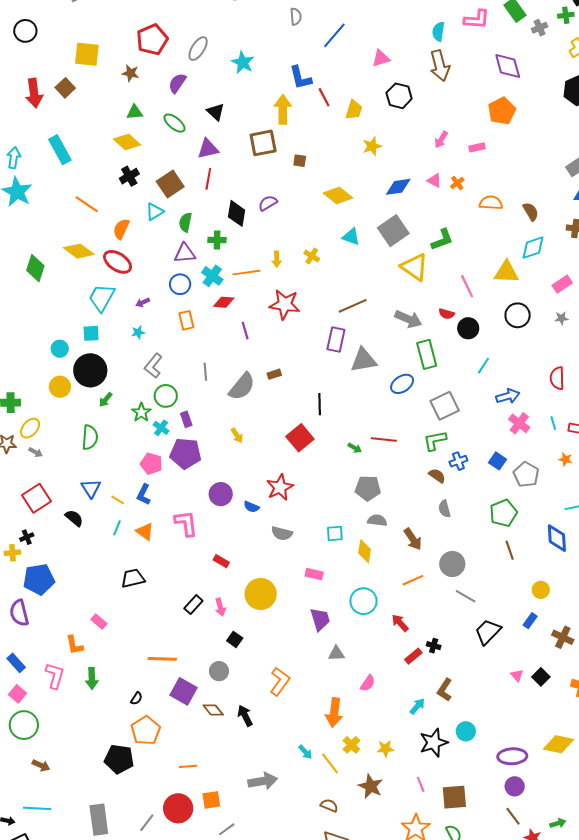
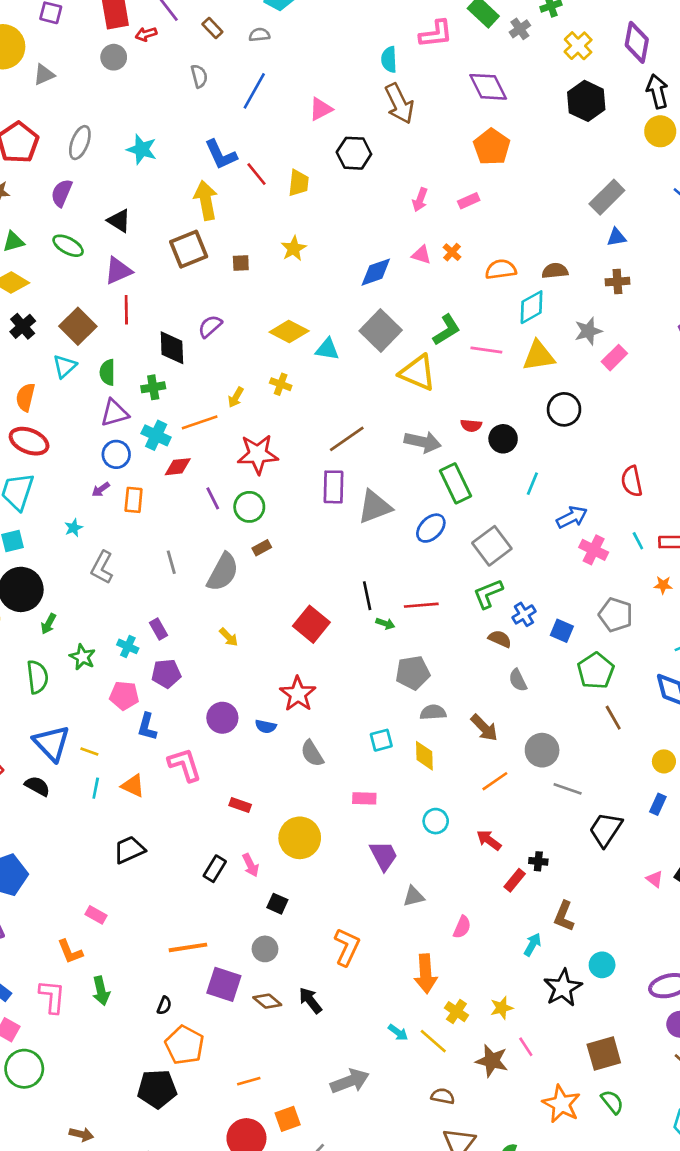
yellow star: (372, 146) -> (294, 249), moved
yellow diamond: (338, 196) -> (289, 332), moved
brown semicircle: (531, 212) -> (555, 271), turned -54
cyan diamond: (533, 248) -> (532, 307), moved
yellow arrow: (277, 259) -> (236, 397), turned 42
pink line: (467, 286) -> (486, 350), moved, turned -45
purple arrow: (143, 302) -> (101, 489), moved
gray star: (561, 318) -> (588, 331), moved, size x1.5
orange rectangle: (186, 320) -> (134, 500), turned 30
green circle: (166, 396) -> (249, 507), moved
black line: (320, 404) -> (367, 596), moved
green star: (141, 412) -> (82, 657), moved
purple pentagon: (186, 453) -> (166, 674), size x0.7
blue square: (497, 461) -> (562, 631), moved
blue triangle: (91, 488) -> (52, 743), size x1.4
blue L-shape: (144, 495) -> (147, 727), moved
gray semicircle: (282, 533) -> (312, 753), turned 55
cyan circle: (363, 601) -> (436, 821), size x0.7
brown arrow: (41, 765) -> (81, 1134), moved
pink line: (421, 784) -> (526, 1047), moved

